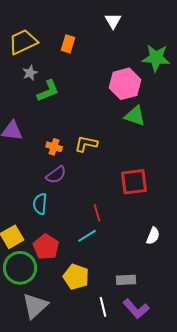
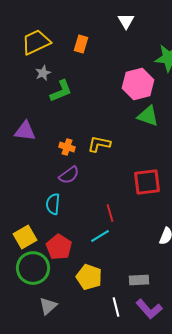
gray triangle: (35, 306) -> (48, 306), size x0.7

